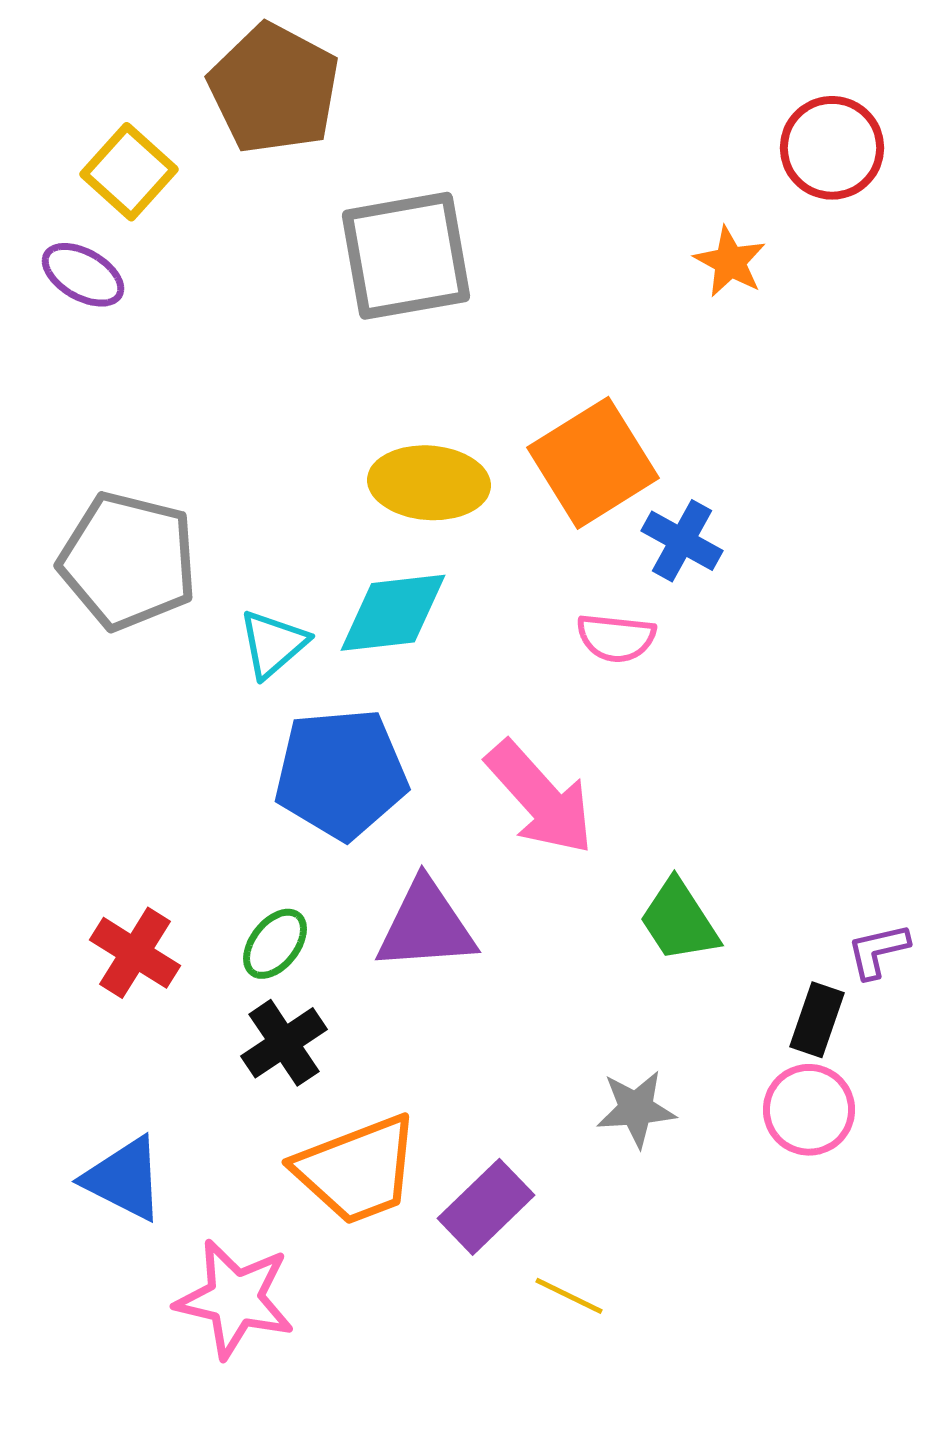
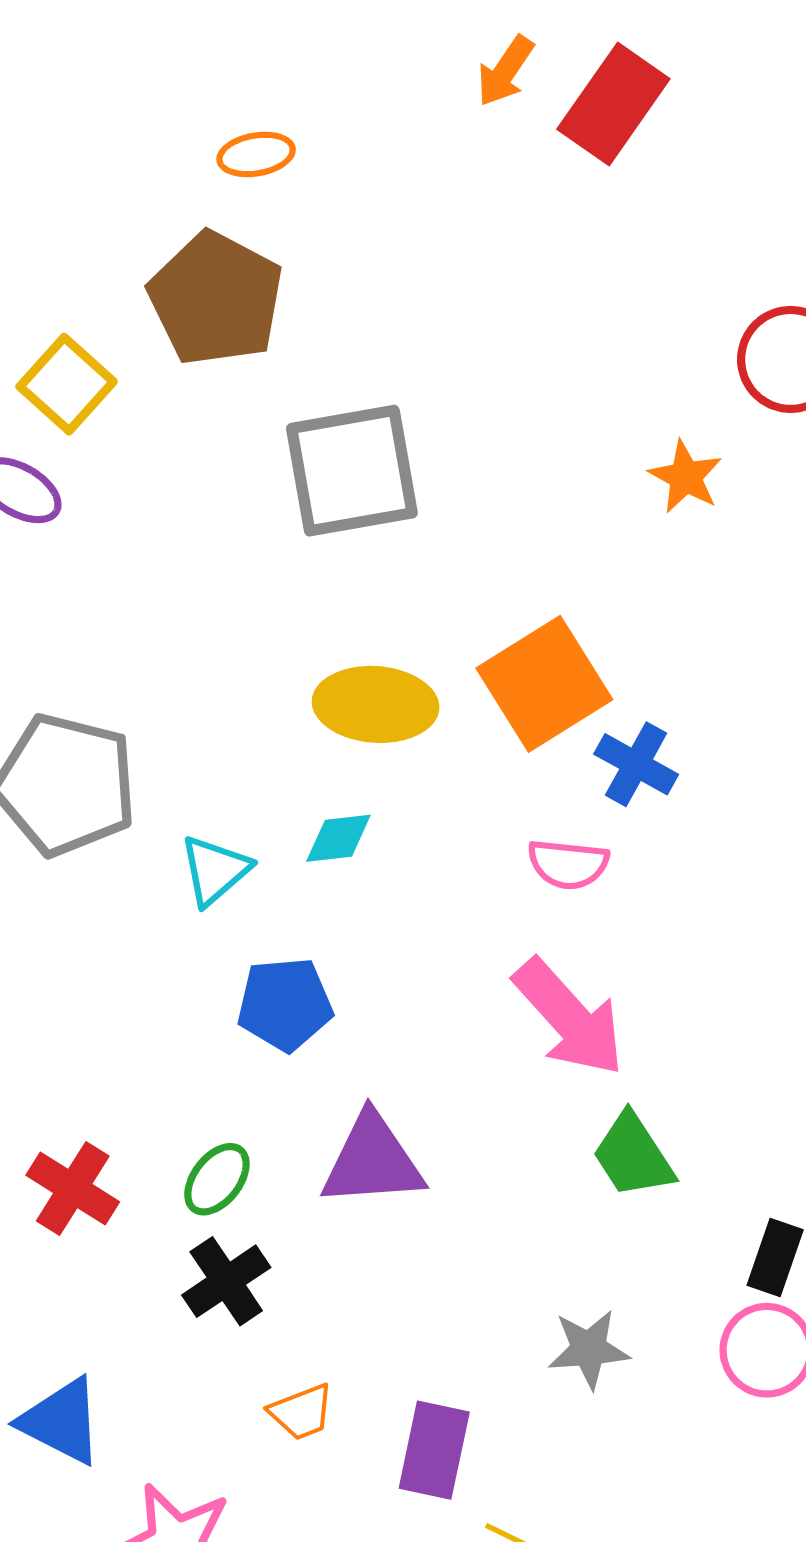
cyan diamond: (393, 613) -> (338, 838), size x0.6
blue pentagon: (341, 774) -> (285, 1004), size x0.7
pink arrow: (540, 798) -> (569, 1018), moved
orange trapezoid: (357, 1170) -> (301, 1412), size x0.5
purple rectangle: (486, 1207) -> (434, 1450), turned -34

